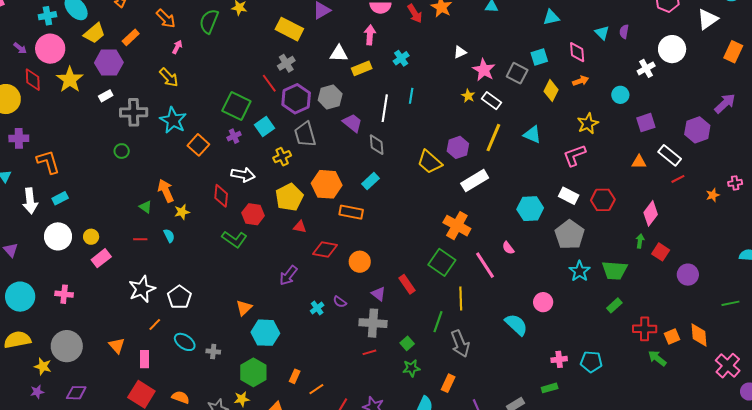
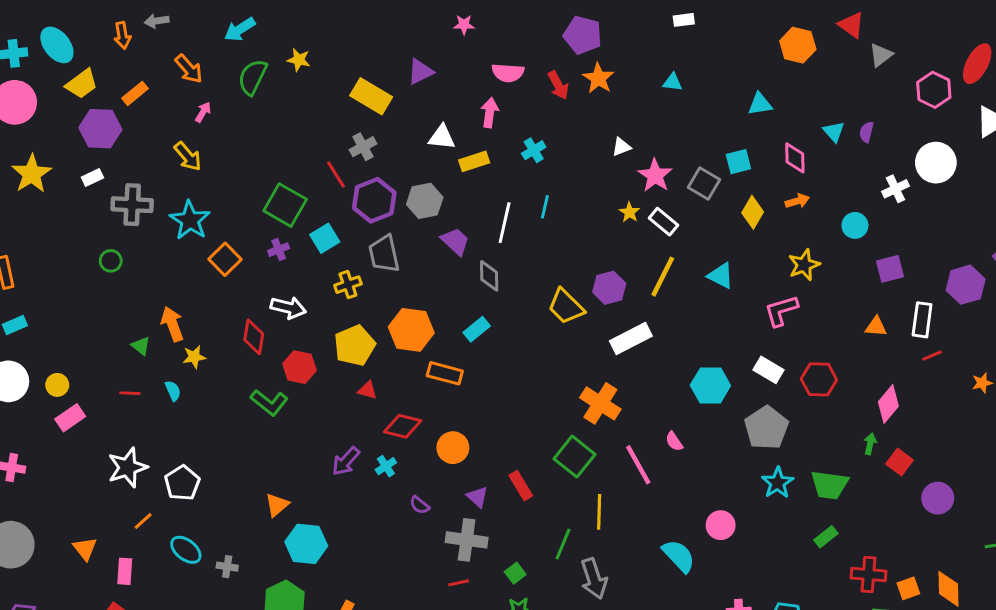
yellow star: (70, 80) -> (32, 174), moved
white rectangle: (670, 155) -> (922, 320), turned 55
cyan cross: (317, 308) -> (386, 466), moved

